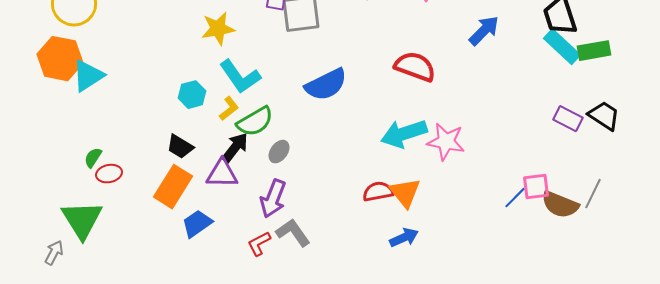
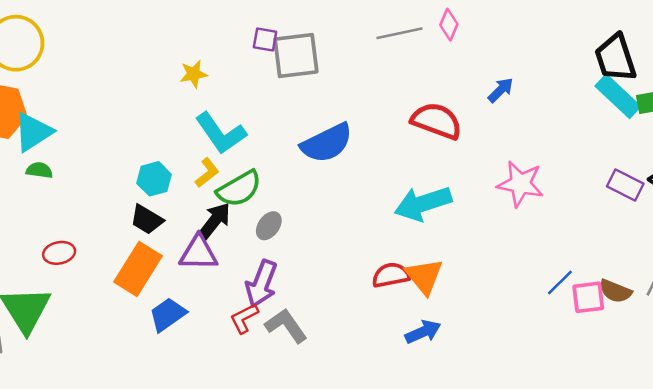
yellow star: (218, 29) -> (194, 74), size x0.7
blue arrow: (484, 31) -> (501, 90), moved, size x0.7
cyan hexagon: (192, 95) -> (154, 179), moved
pink star: (446, 142) -> (520, 184), moved
green semicircle: (93, 158) -> (39, 170), moved, turned 65
pink square: (536, 187) -> (588, 297), moved
brown semicircle: (560, 205) -> (615, 291), size x0.7
red L-shape: (259, 244) -> (244, 318), moved

